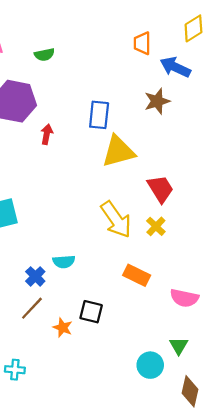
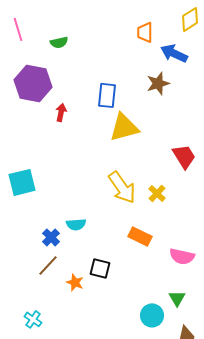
red trapezoid: (160, 189) -> (184, 156), moved
cyan cross: (15, 370) -> (33, 319), turned 30

